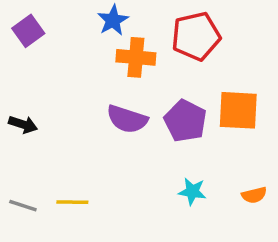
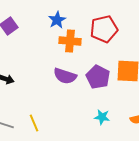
yellow line: (72, 202) -> (34, 123), turned 66

